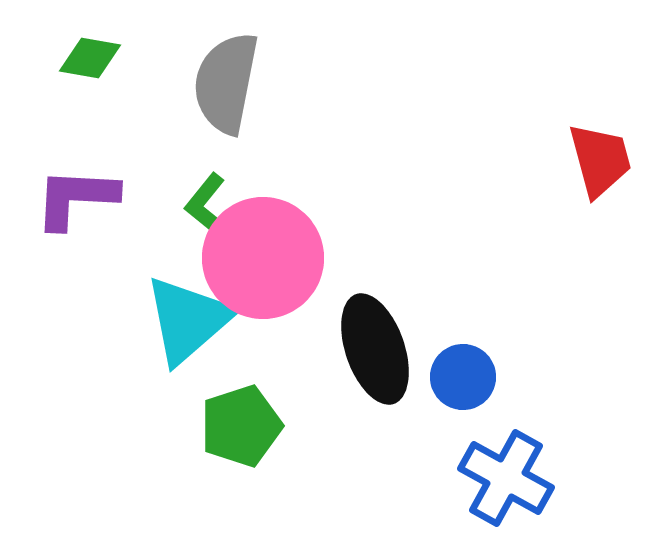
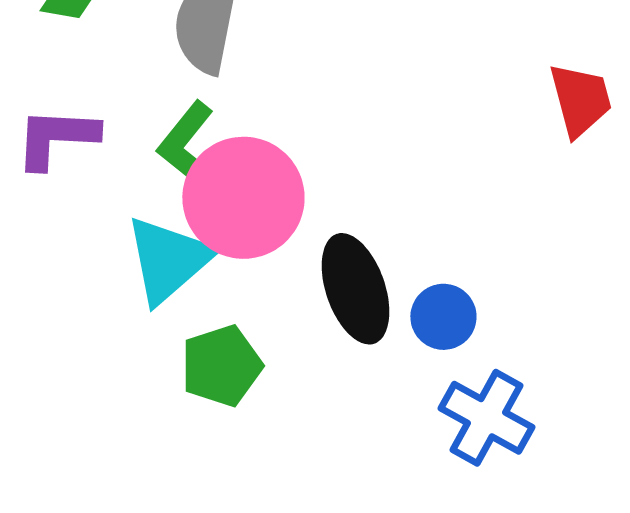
green L-shape: (205, 202) -> (185, 142), size x1.4

